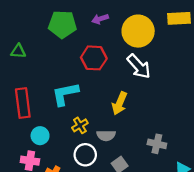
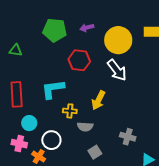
yellow cross: (80, 125) -> (70, 111), moved, turned 32
white circle: (85, 155) -> (51, 140), moved

